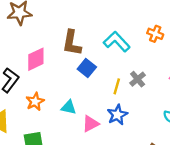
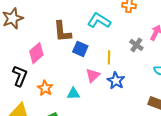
gray cross: (138, 79) -> (136, 45), moved
cyan triangle: (69, 107) -> (73, 94), moved
pink triangle: (91, 124) -> (93, 75), moved

